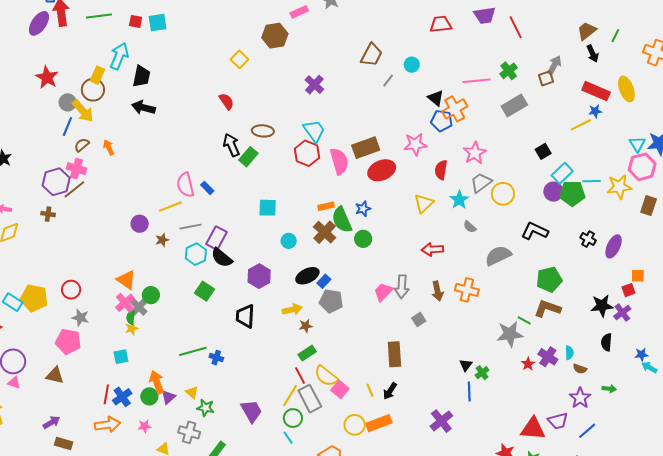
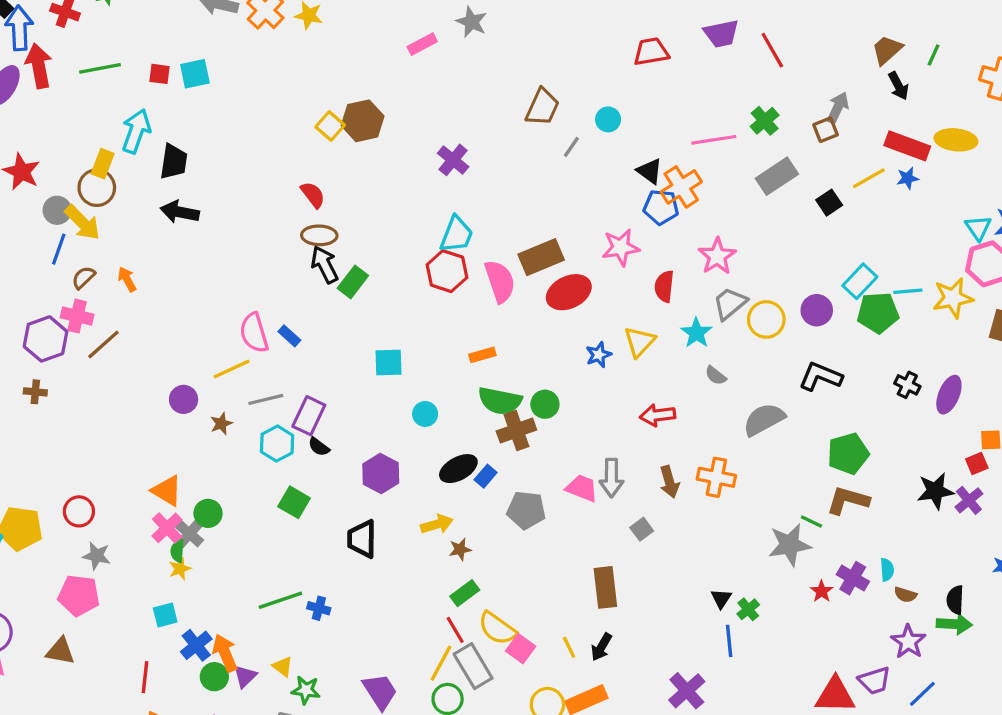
brown hexagon: (275, 36) -> (363, 121), moved
yellow ellipse: (626, 89) -> (956, 140), turned -60
yellow line: (581, 125) -> (869, 178), moved
brown ellipse: (263, 131) -> (319, 235), moved
cyan trapezoid: (314, 131) -> (457, 234), turned 60
black square: (543, 151) -> (829, 203), moved
brown line: (74, 189) -> (103, 345), moved
purple circle: (553, 192) -> (817, 310), moved
blue star: (363, 209) -> (599, 355), moved
green semicircle: (342, 220) -> (500, 401), moved, turned -52
brown cross: (325, 232) -> (516, 431), moved, turned 30
black semicircle: (222, 258) -> (319, 447), size x0.6
pink trapezoid: (383, 292) -> (582, 488), turned 70
gray pentagon: (331, 301) -> (526, 510), moved
black semicircle: (606, 342) -> (955, 600), moved
green arrow: (609, 389) -> (954, 624), size x1.5
blue cross: (122, 397) -> (196, 645), moved

